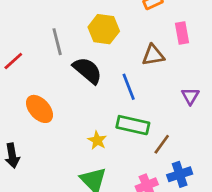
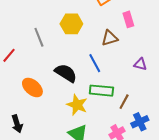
black semicircle: (87, 70) -> (66, 73), moved
purple triangle: (190, 96) -> (140, 64), turned -40
yellow star: (97, 140) -> (77, 105), size x1.5

